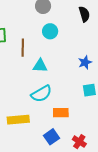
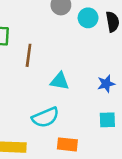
cyan circle: (50, 31) -> (88, 18), moved
cyan triangle: (40, 66) -> (60, 81), moved

